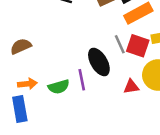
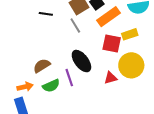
gray line: (120, 44) -> (75, 26), moved
brown semicircle: (21, 46) -> (42, 66), moved

